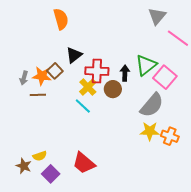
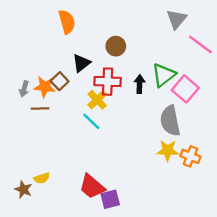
brown circle: (113, 89) -> (116, 46), moved
gray semicircle: (152, 105) -> (170, 121), turned 128
purple square: (51, 174) -> (110, 199), moved, turned 30

